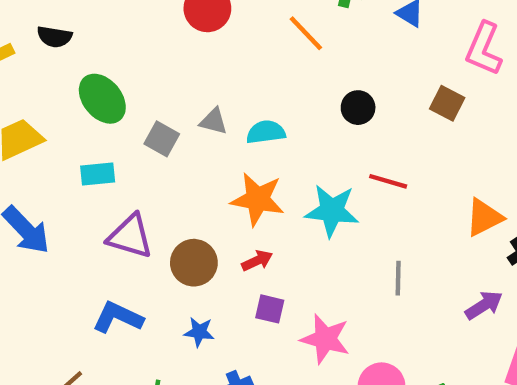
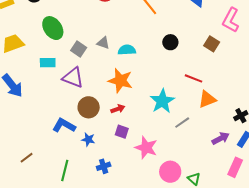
red line: (388, 181) -> (193, 78), moved
cyan star: (332, 211) -> (162, 101), moved, turned 30
orange triangle: (484, 217) -> (207, 99), moved
purple triangle: (130, 236) -> (73, 78), moved
gray line: (398, 278) -> (182, 123), turned 49
blue L-shape: (118, 317) -> (64, 125), moved

